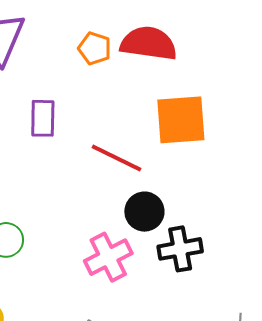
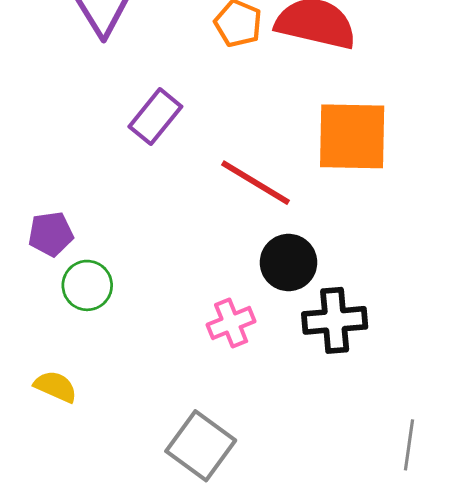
purple rectangle: (43, 118) -> (155, 117), turned 33
pink cross: (108, 257) -> (231, 323), size x0.7

